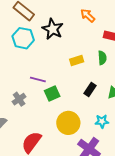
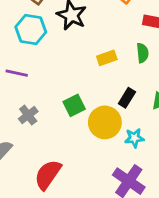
purple line: (38, 79) -> (17, 73), moved
cyan star: (102, 121) -> (134, 138), moved
yellow circle: (68, 123) -> (105, 122), moved

